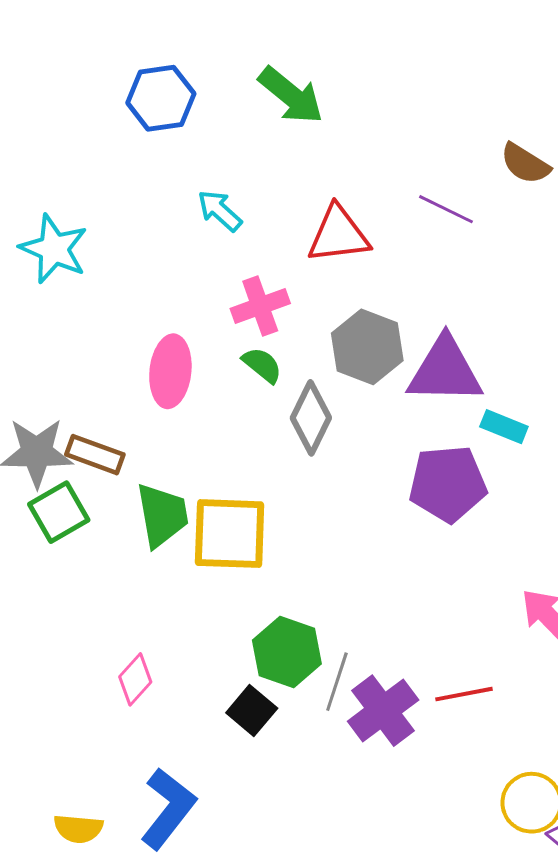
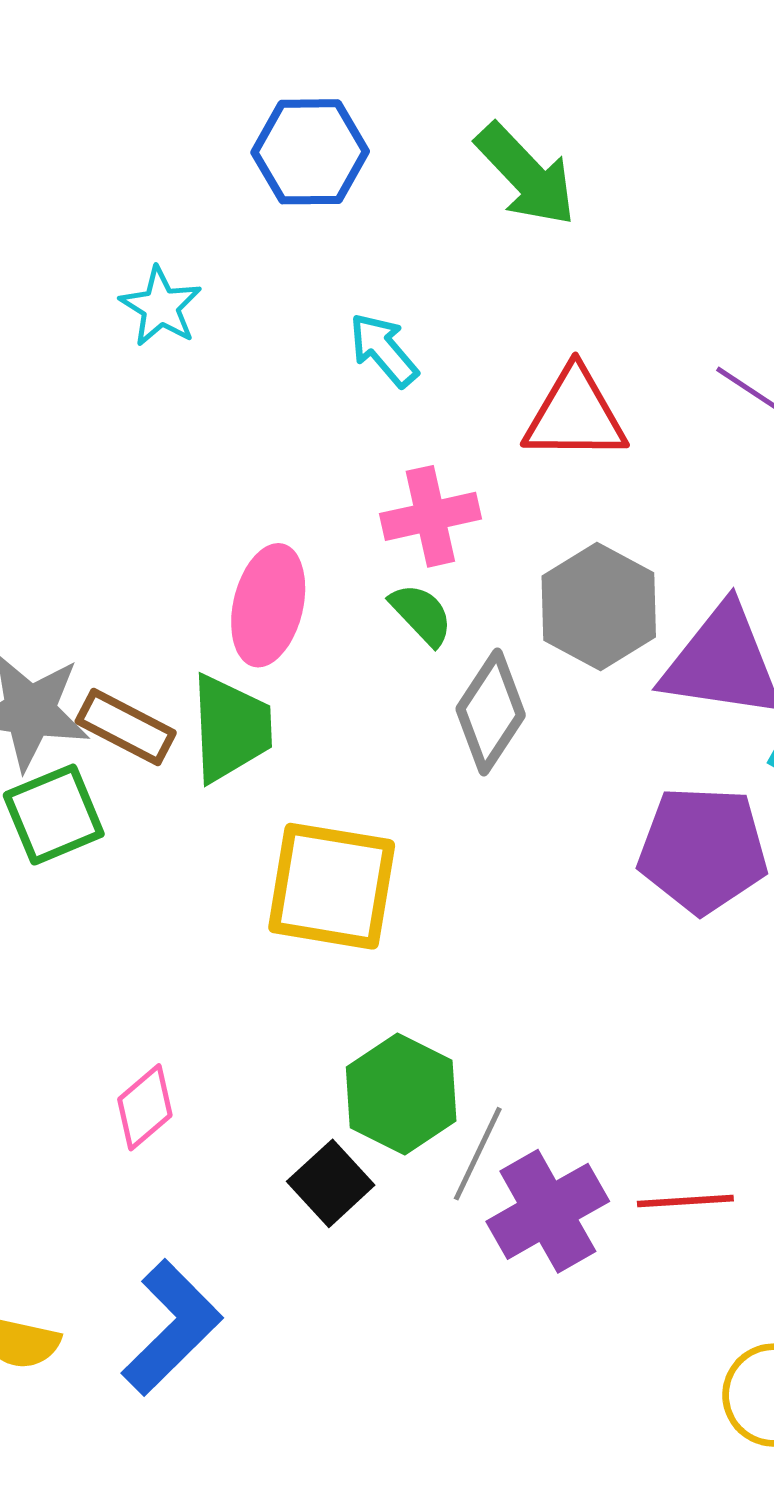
cyan star: (54, 249) -> (161, 307), moved, size x0.7
green trapezoid: (162, 515) -> (231, 728), moved

